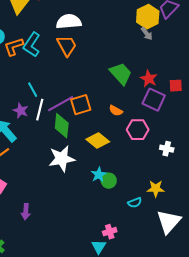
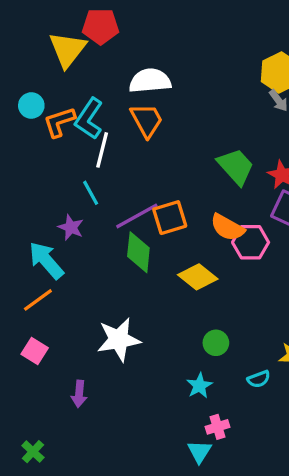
white line: (40, 110) -> (102, 150), moved
orange semicircle: (116, 111) -> (227, 227), size x1.5
pink hexagon: (138, 130) -> (251, 242), moved
white star: (62, 159) -> (119, 340), moved
cyan star: (99, 175) -> (199, 386), moved

